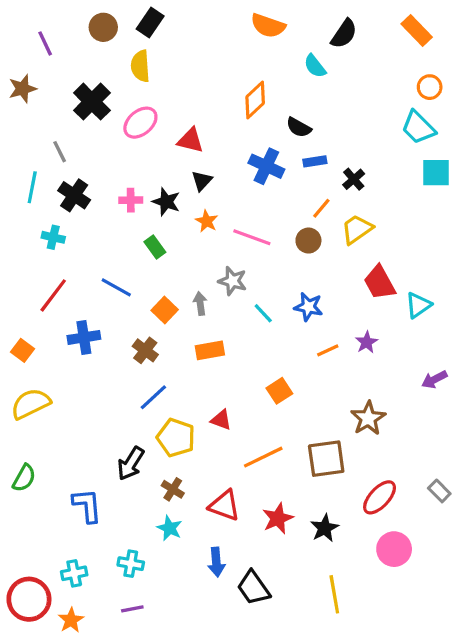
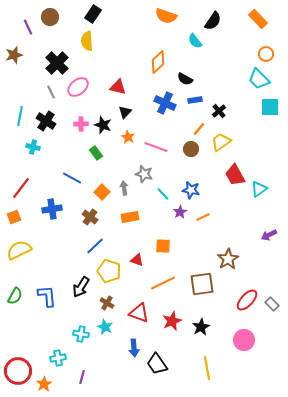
brown circle: (103, 27) -> (50, 17), moved
pink ellipse: (140, 123) -> (78, 87), moved
gray line: (60, 152) -> (51, 92), moved
red line: (53, 295) -> (21, 188), moved
purple star: (367, 342) -> (180, 212), moved
orange square: (22, 350) -> (14, 217), turned 32
orange square: (279, 391) -> (163, 246), moved, turned 35
red ellipse: (380, 497) -> (247, 300), moved
blue L-shape: (87, 505) -> (47, 296), moved
cyan cross: (131, 564) -> (81, 334), moved
cyan cross: (74, 573) -> (58, 358), moved
purple line: (132, 609) -> (82, 377), turned -64

